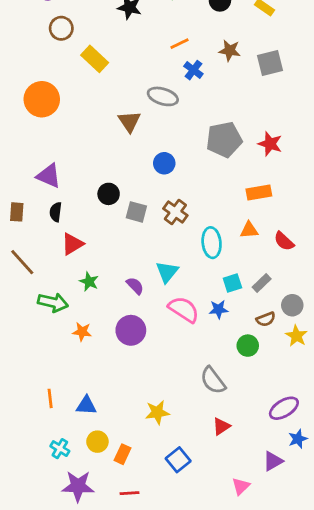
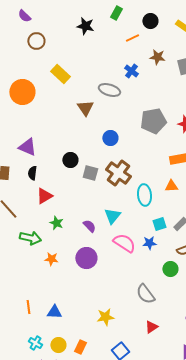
orange line: (180, 44) -> (132, 38), moved
yellow rectangle: (95, 59) -> (60, 74), moved
brown cross: (175, 212) -> (118, 173), size x1.4
yellow circle: (97, 442) -> (58, 345), moved

